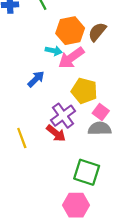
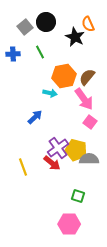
pink arrow: (71, 58) -> (84, 99), moved, turned -90
yellow pentagon: (84, 91) -> (76, 150), moved
pink square: (101, 112) -> (90, 122), moved
green square: (87, 172) -> (78, 196), size x0.6

